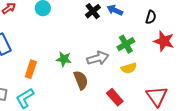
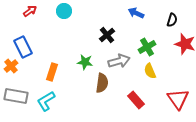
black cross: (93, 11) -> (107, 35), moved
yellow semicircle: (129, 68) -> (150, 71), turned 84
brown semicircle: (81, 80) -> (102, 83), turned 30

